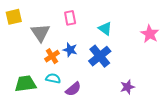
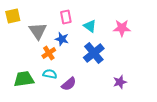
cyan triangle: (105, 29) -> (90, 26), moved
pink star: (150, 34) -> (122, 28), moved, turned -30
blue star: (70, 50) -> (62, 39), moved

